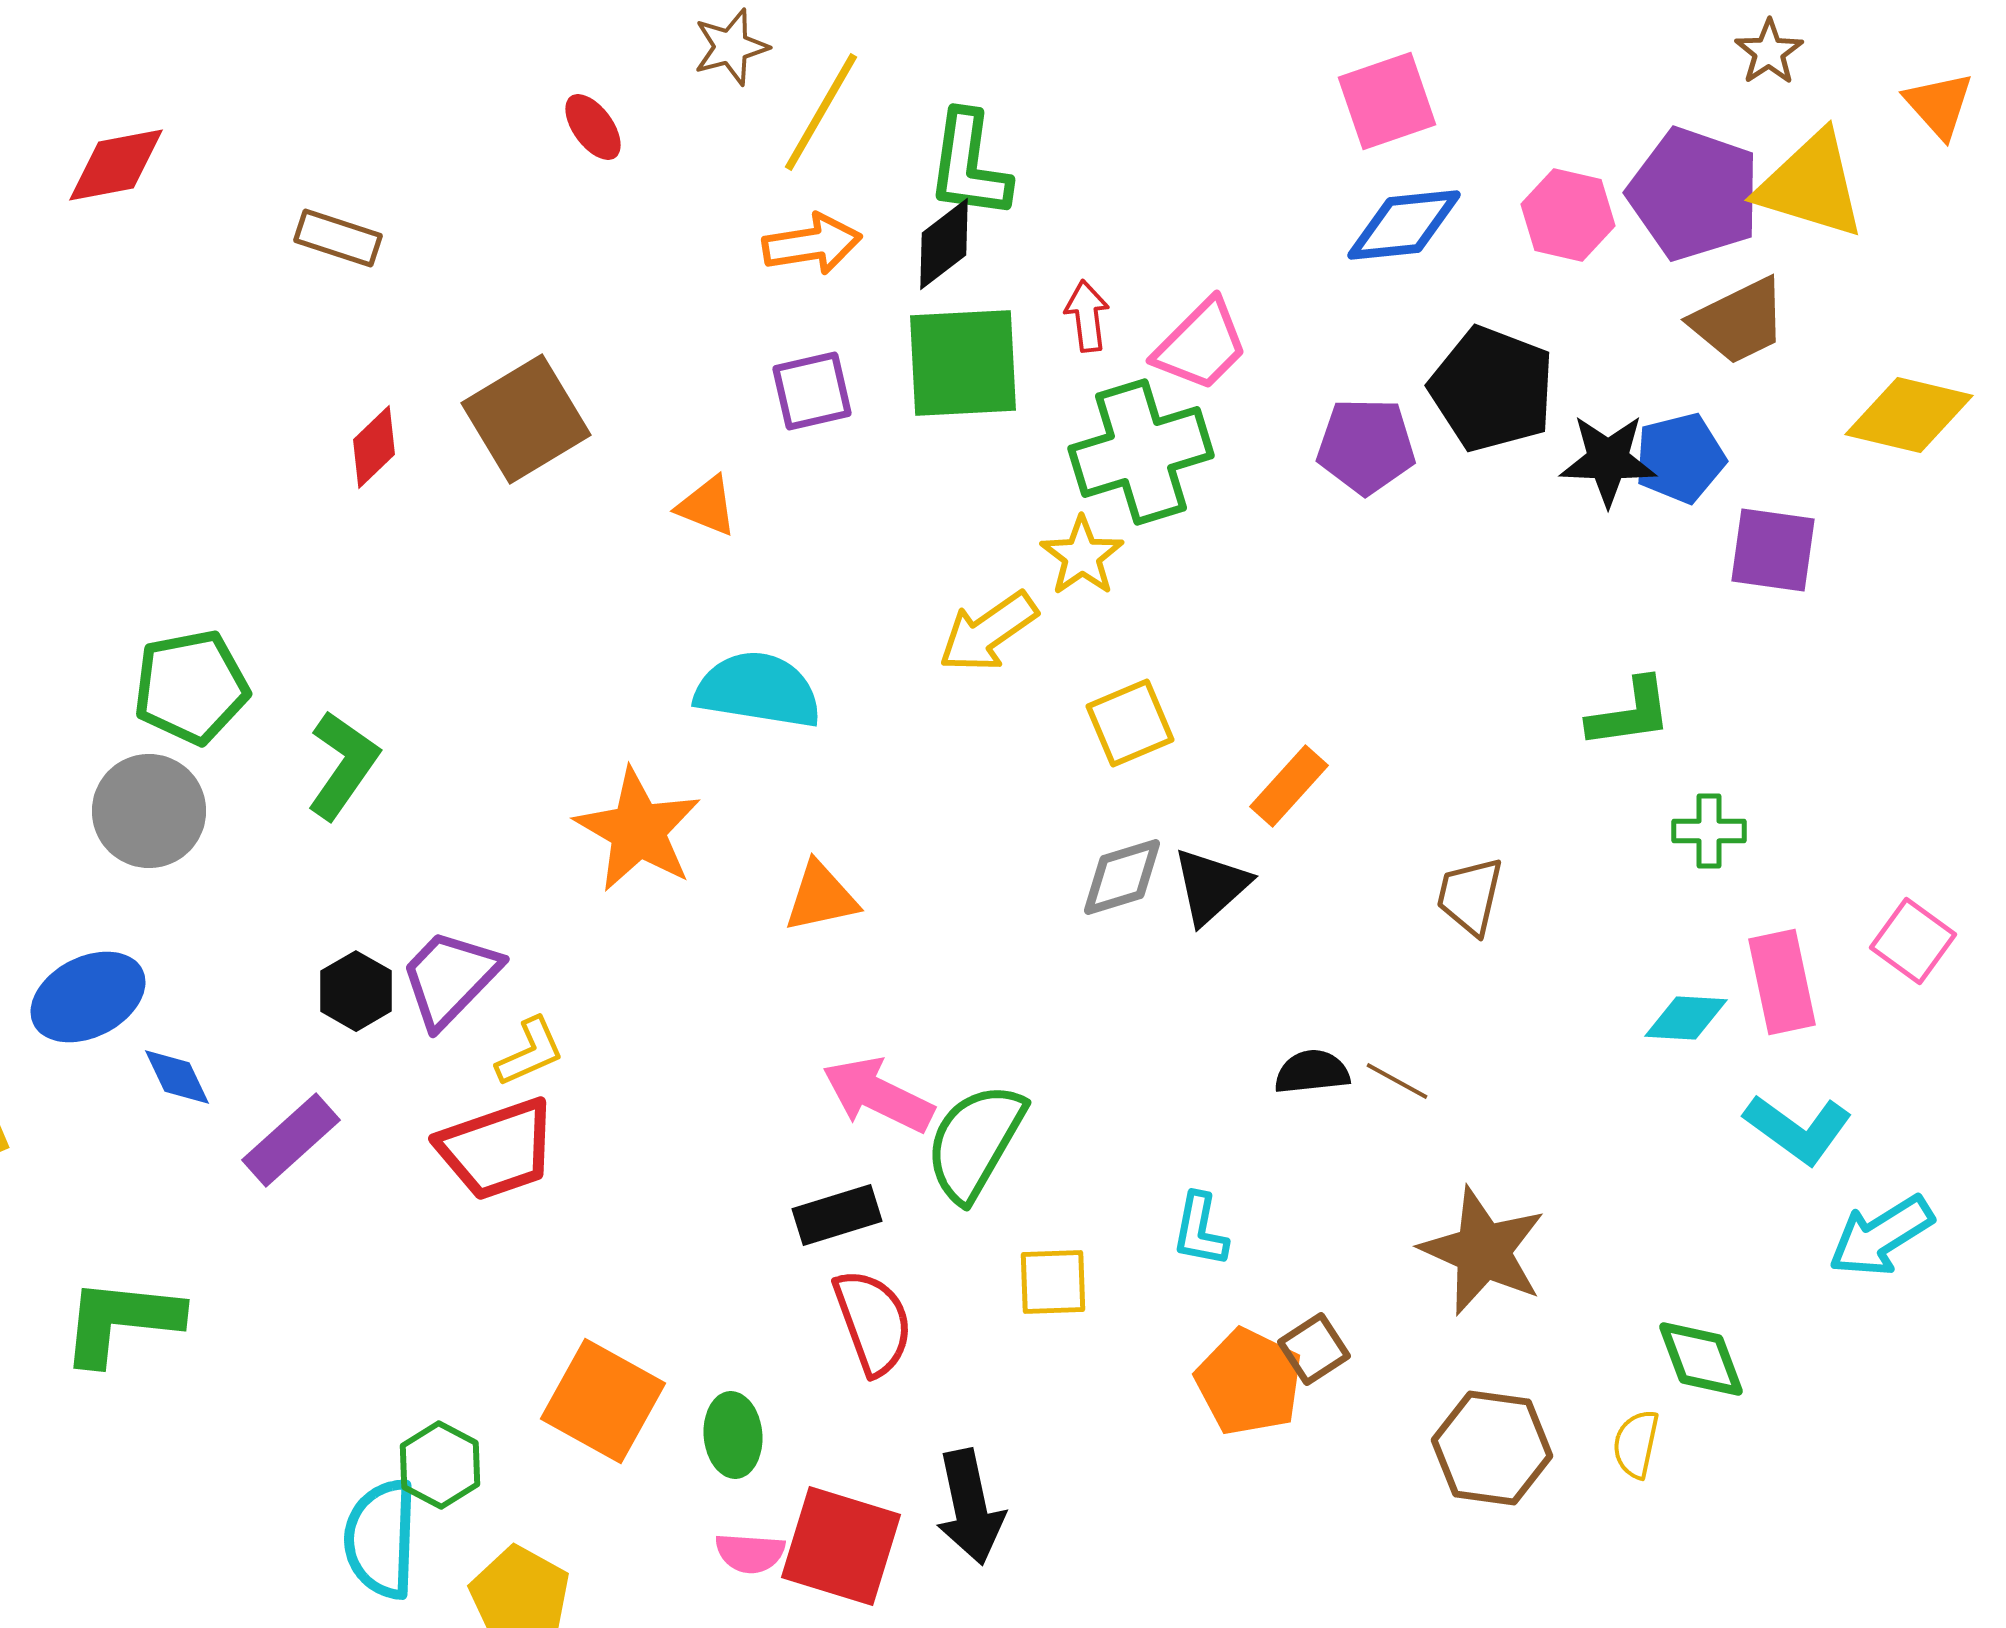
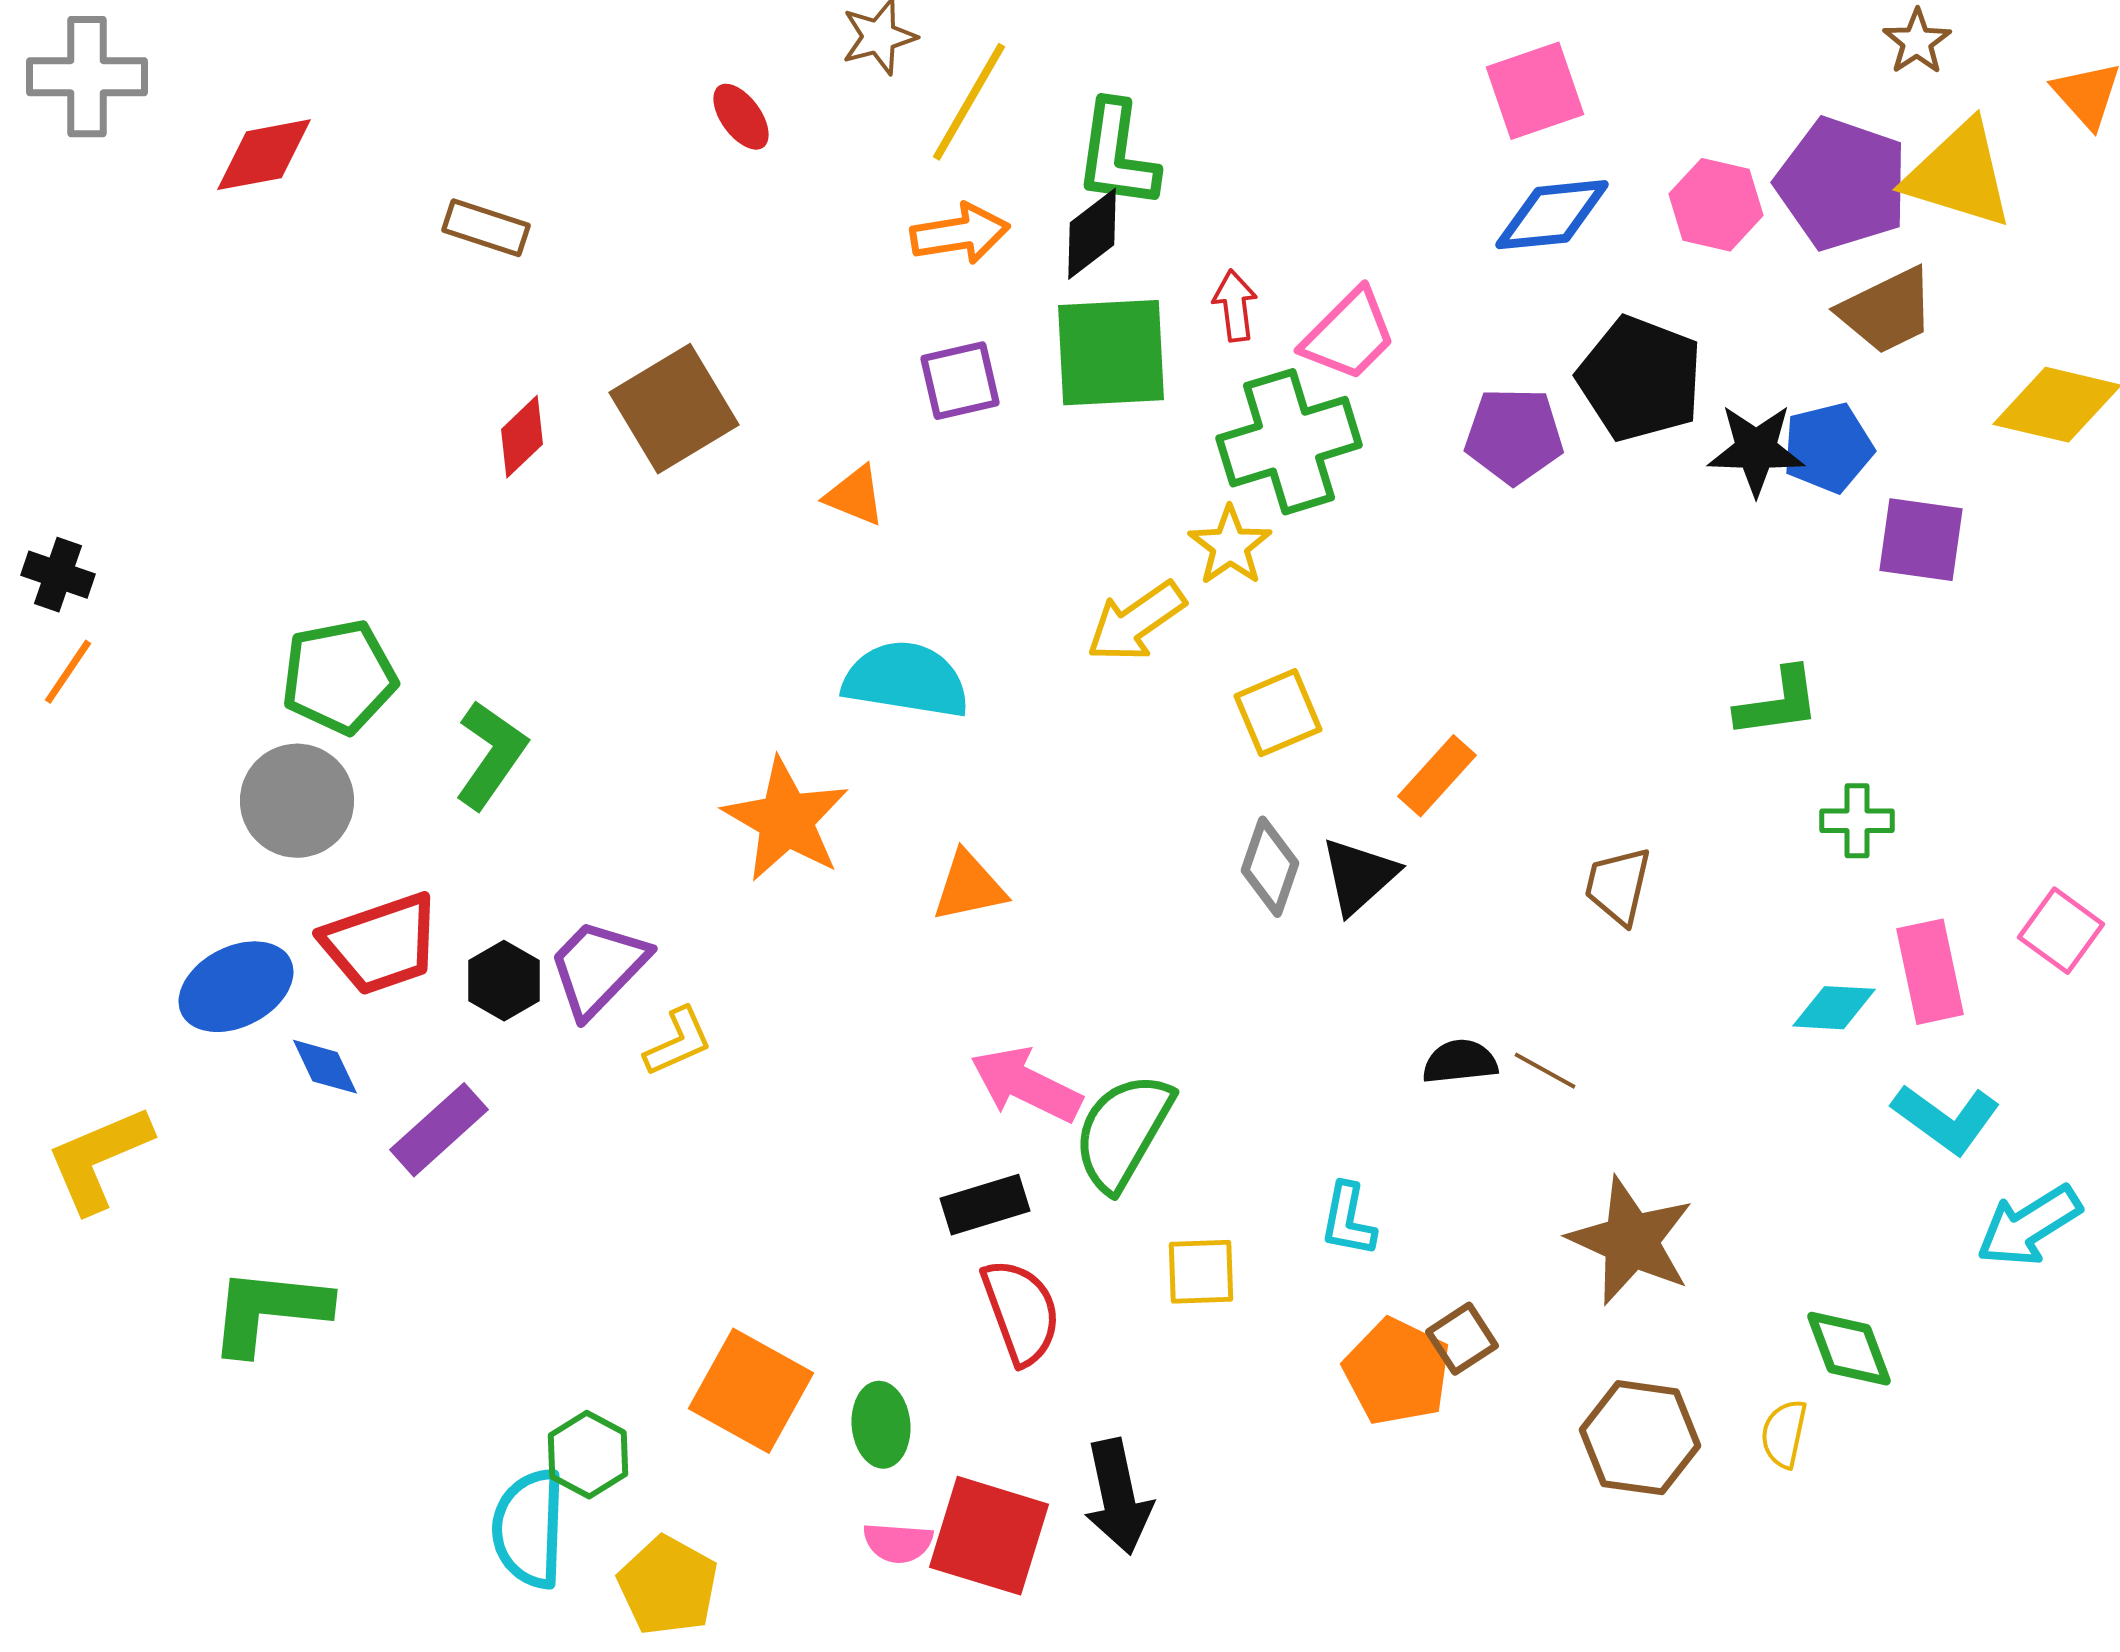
gray diamond: (1122, 877) -> (1270, 867), turned -54
red trapezoid: (497, 1149) -> (381, 944), moved

